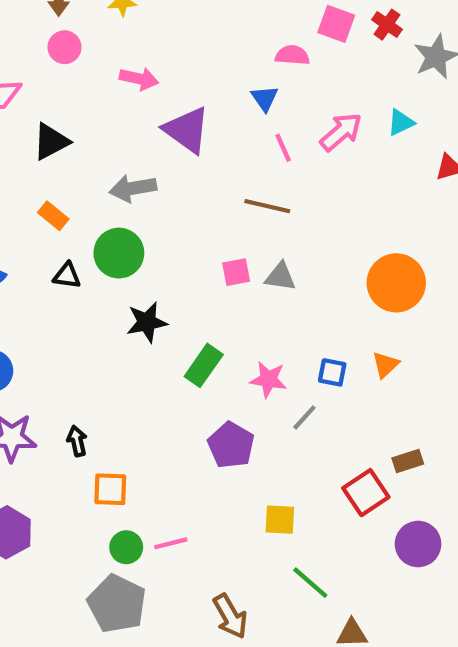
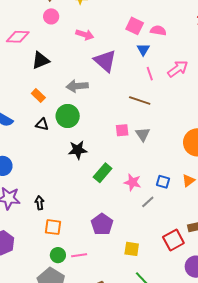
pink square: (336, 24) -> (135, 26), moved
gray triangle: (280, 277) -> (143, 134), turned 42
purple pentagon: (231, 445) -> (102, 224), moved

